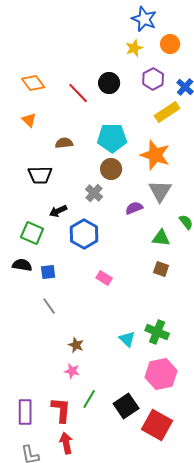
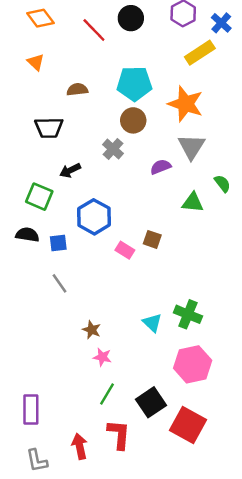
blue hexagon: (84, 234) -> (94, 217), moved
brown square: (161, 269) -> (152, 239), moved
pink star: (72, 371) -> (102, 357), moved
red L-shape: (61, 410) -> (119, 434), moved

